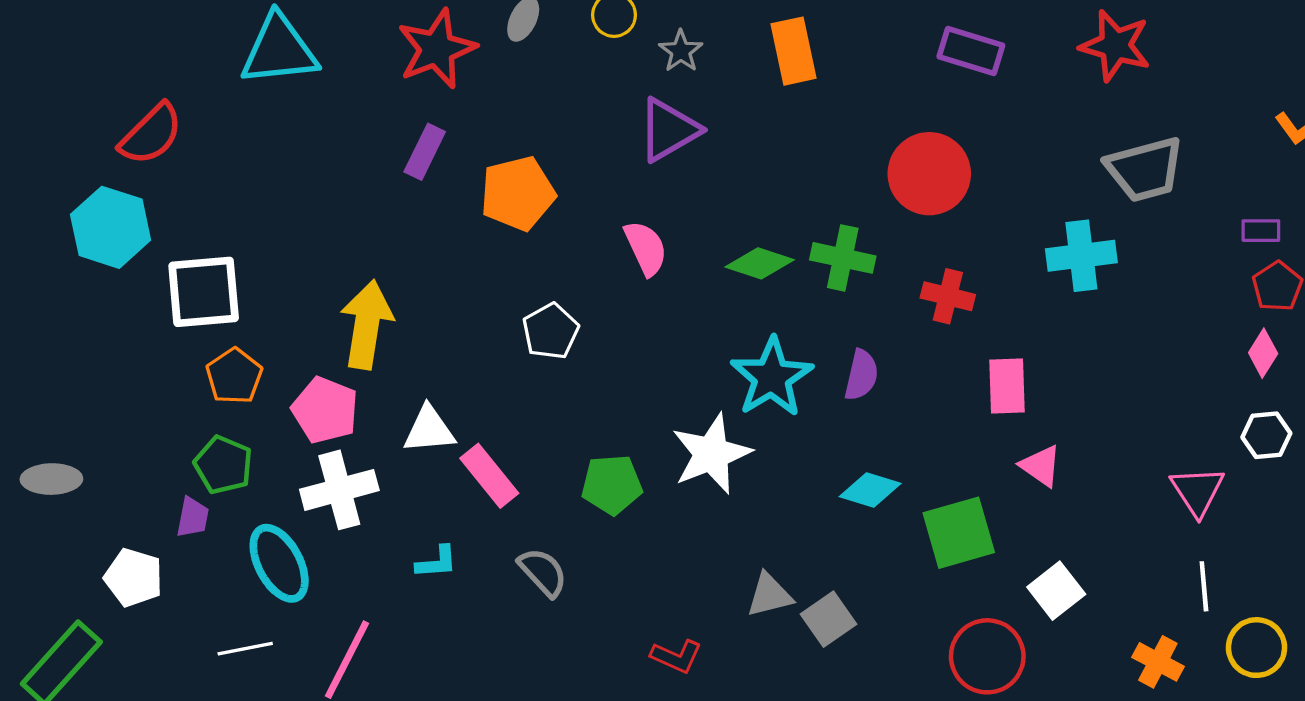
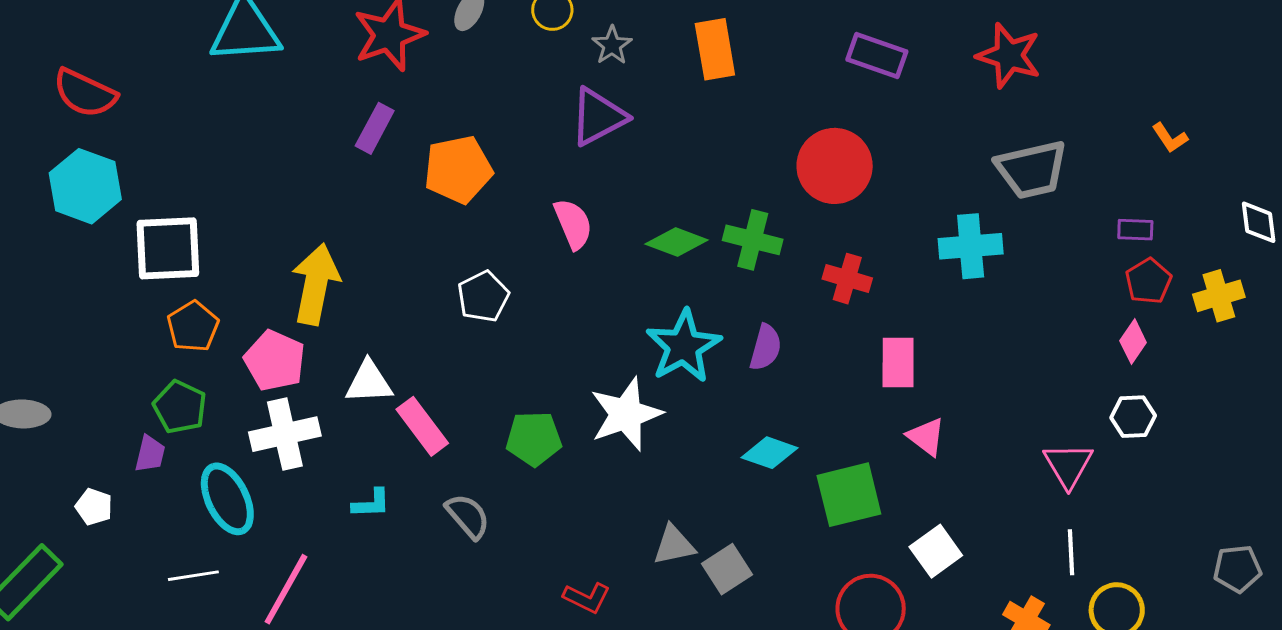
red semicircle: (151, 134) -> (85, 93), moved, turned 68
white pentagon: (134, 578) -> (94, 507), size x0.7

